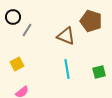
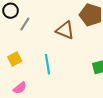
cyan line: (67, 69) -> (48, 64), moved

